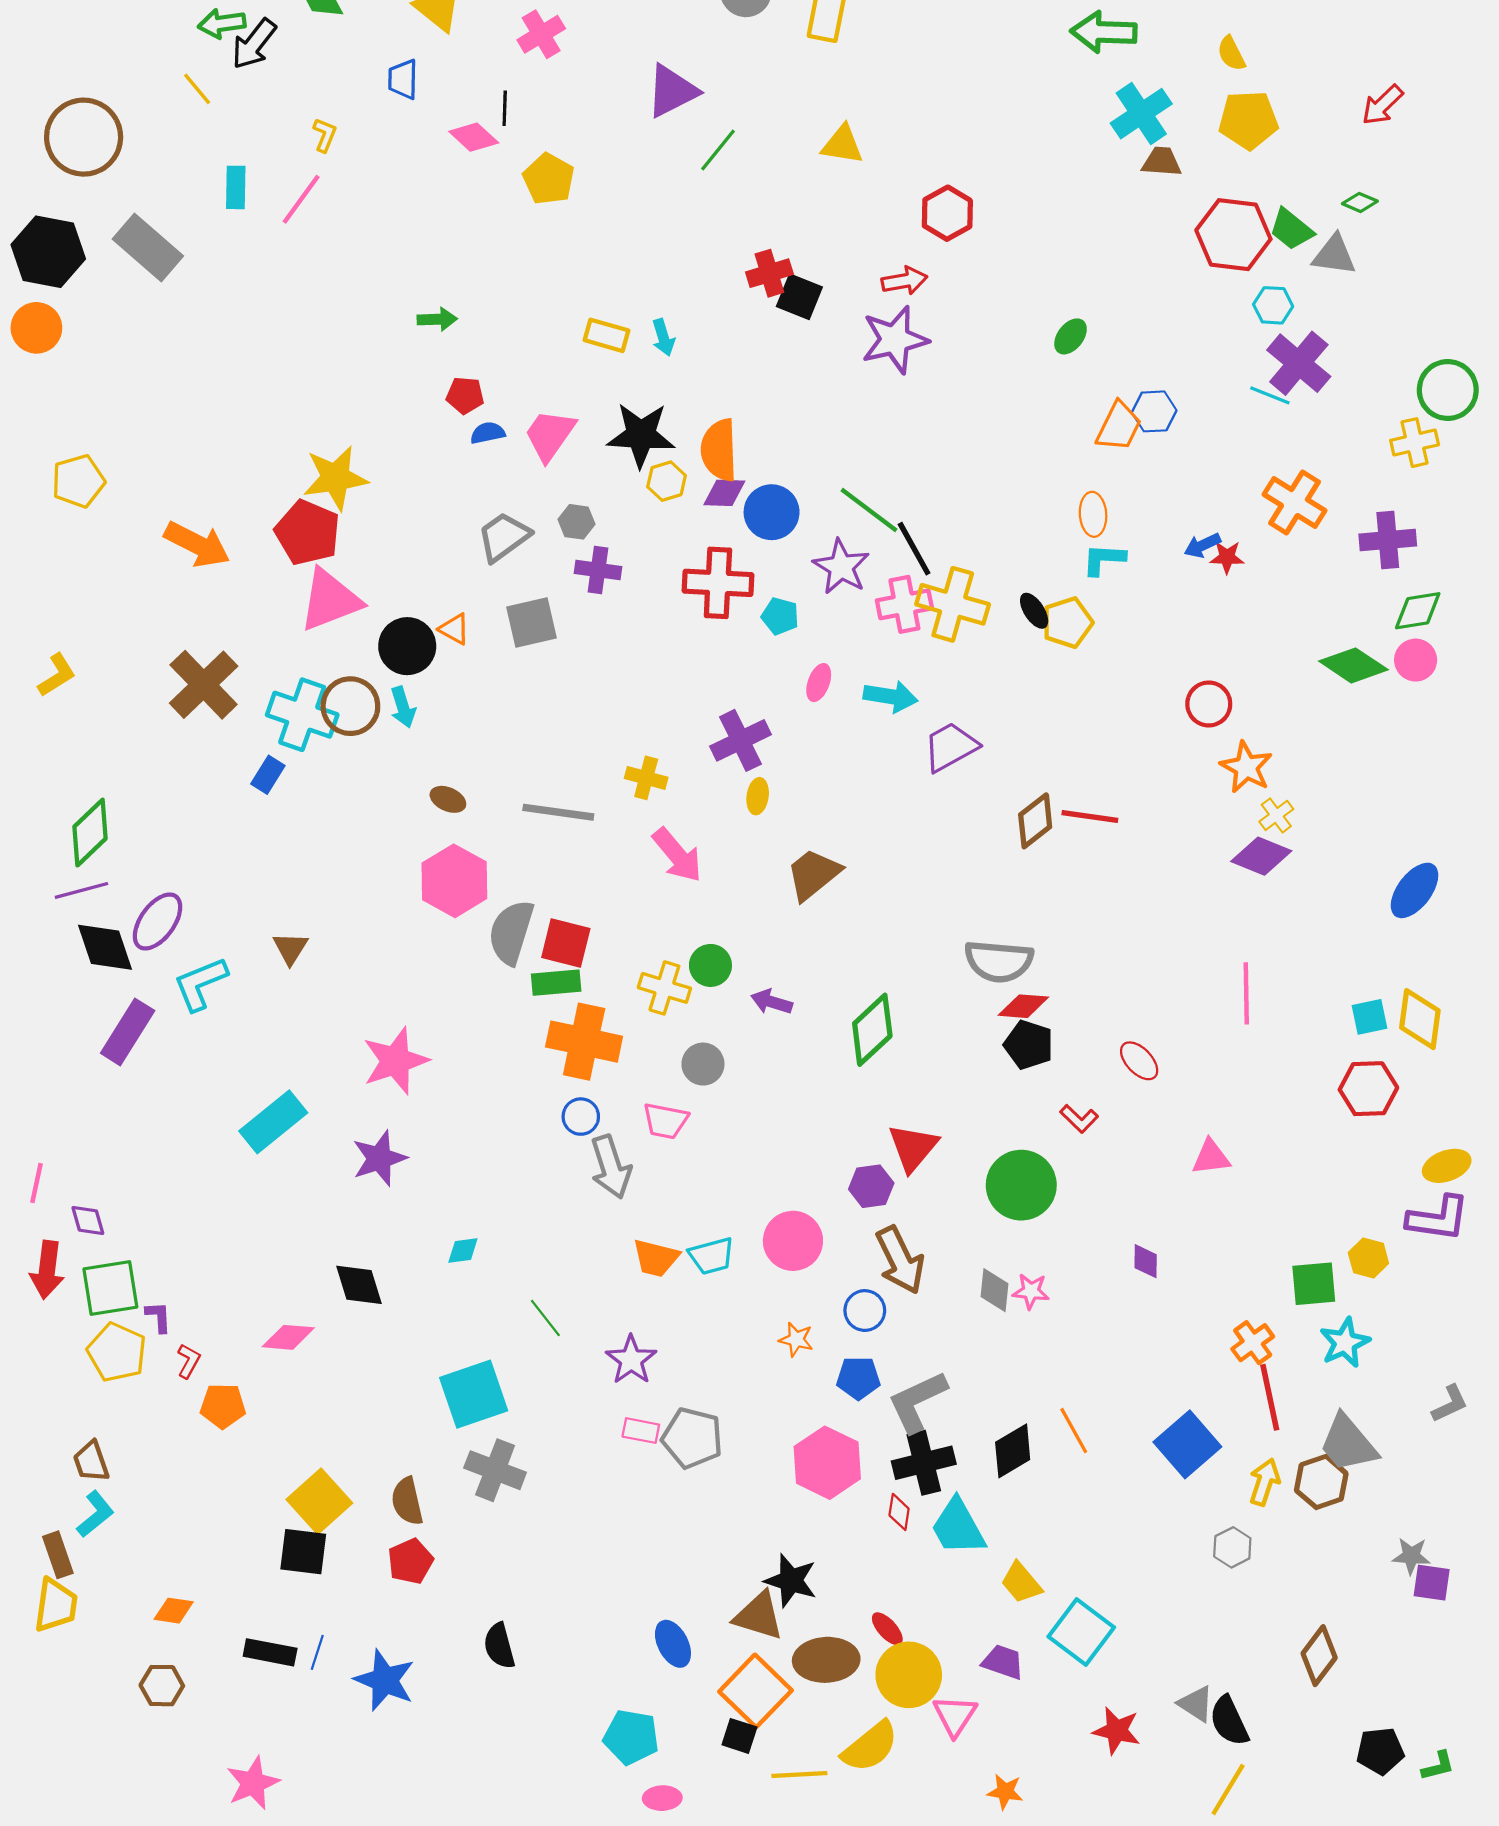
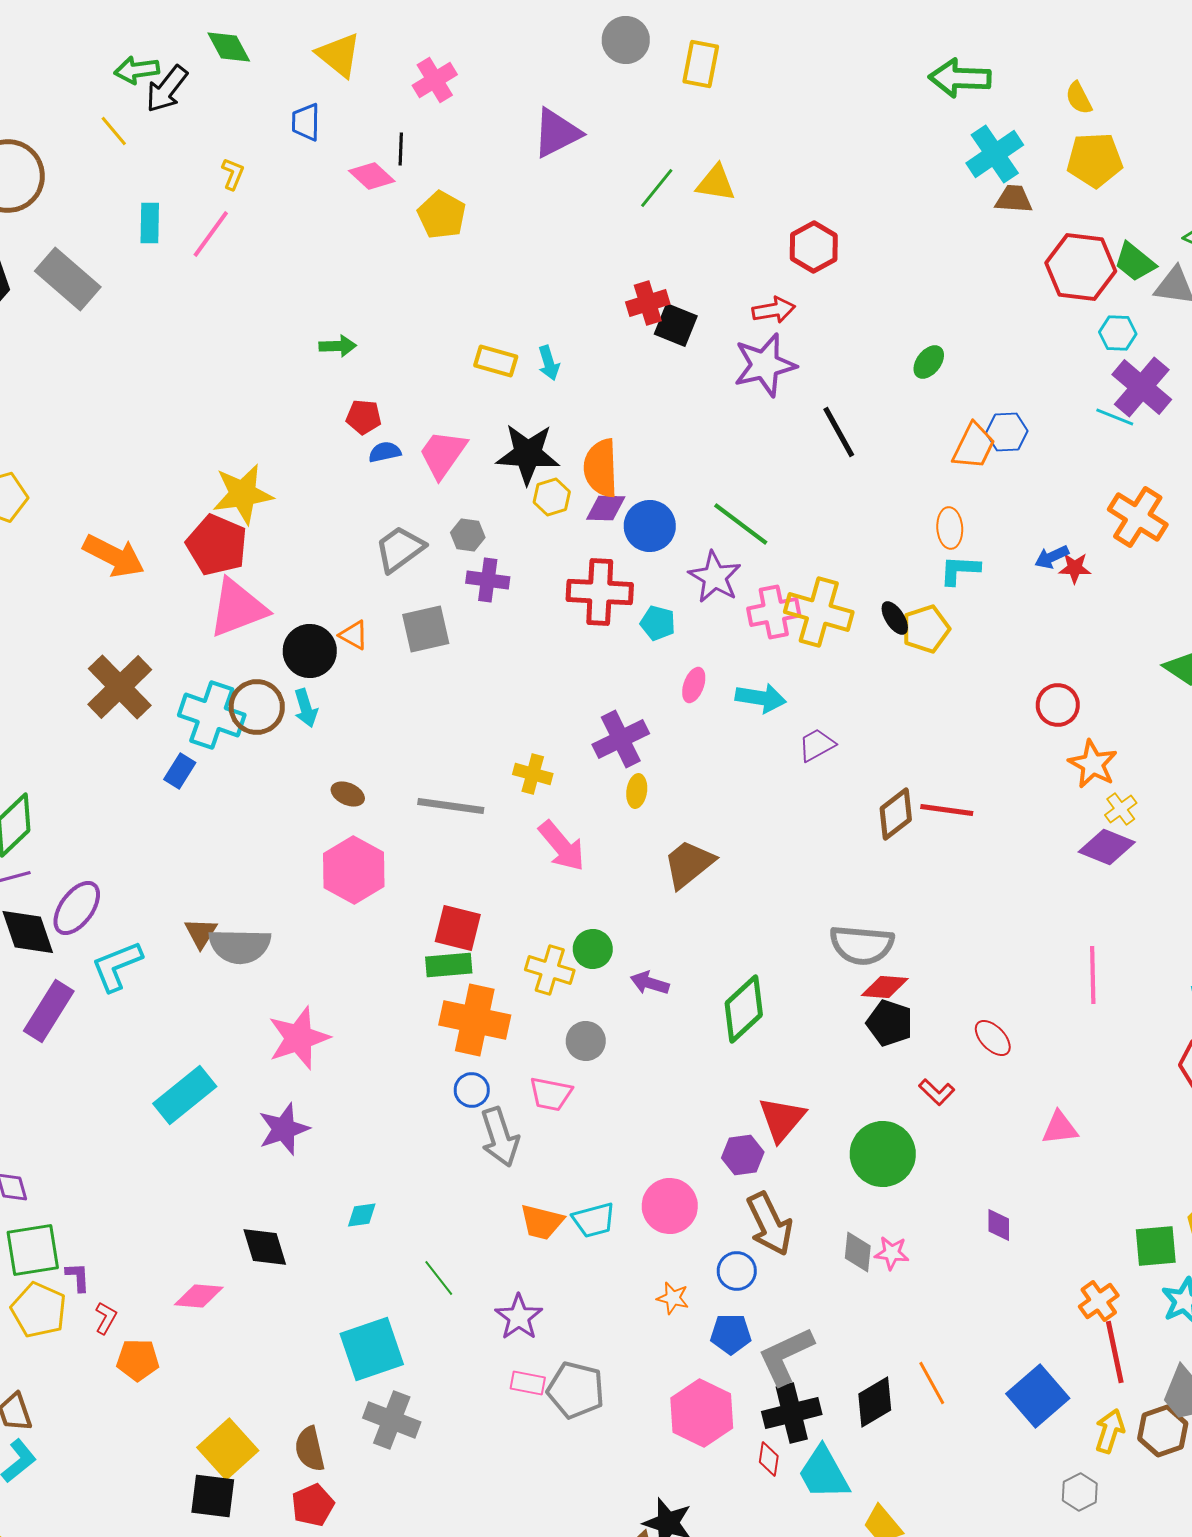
green line: (718, 150) -> (657, 188), moved
black line: (914, 549) -> (839, 432), moved
purple trapezoid: (951, 747) -> (817, 745), size x0.7
gray semicircle: (511, 932) -> (240, 946), moved, turned -106

